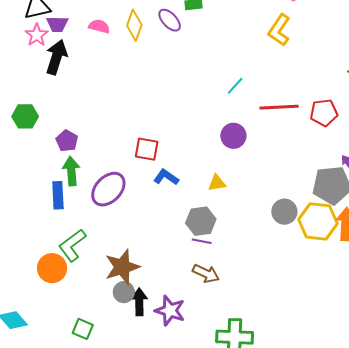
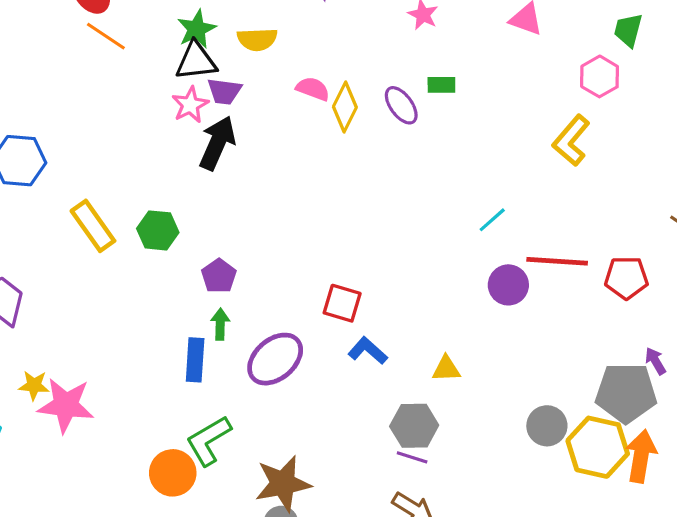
pink semicircle: (99, 26) -> (313, 89), moved
purple circle: (233, 136) -> (508, 285), moved
green arrow: (71, 171) -> (220, 324), size x0.7

